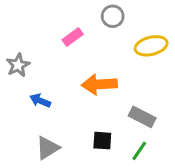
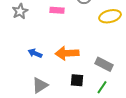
pink rectangle: (73, 37) -> (57, 10), turned 40
gray star: (18, 65) -> (20, 11), moved
orange arrow: (99, 84) -> (67, 53), moved

